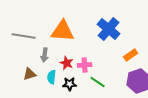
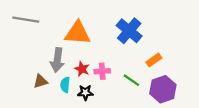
gray line: (24, 36) -> (26, 20), moved
gray arrow: (45, 55) -> (57, 60), size x1.5
green line: (98, 82) -> (131, 80), moved

